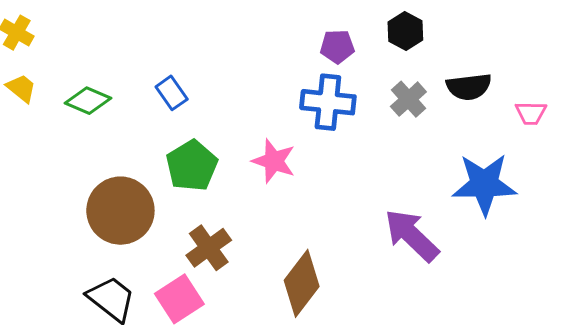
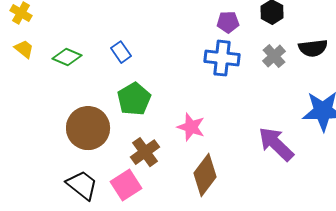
pink star: (274, 161) -> (191, 127), moved

